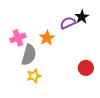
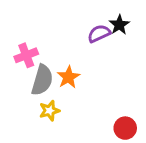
orange star: (47, 38) -> (68, 77), moved
red circle: (86, 68) -> (125, 128), moved

